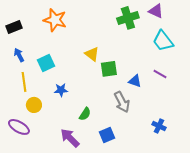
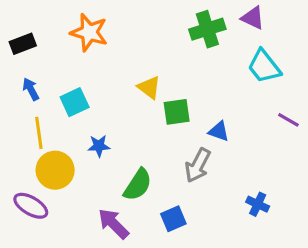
purple line: (160, 74) -> (288, 120), moved
gray arrow: (122, 102) -> (198, 165), turned 55
yellow circle: (34, 105) -> (55, 170), size x1.5
green semicircle: (85, 114) -> (138, 185), size x1.5

